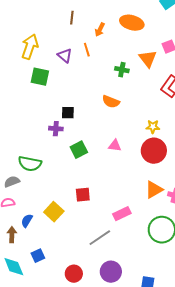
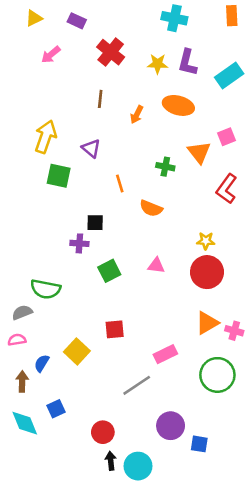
orange line: (87, 50) -> (120, 184), moved
purple circle: (111, 272) -> (171, 426), moved

